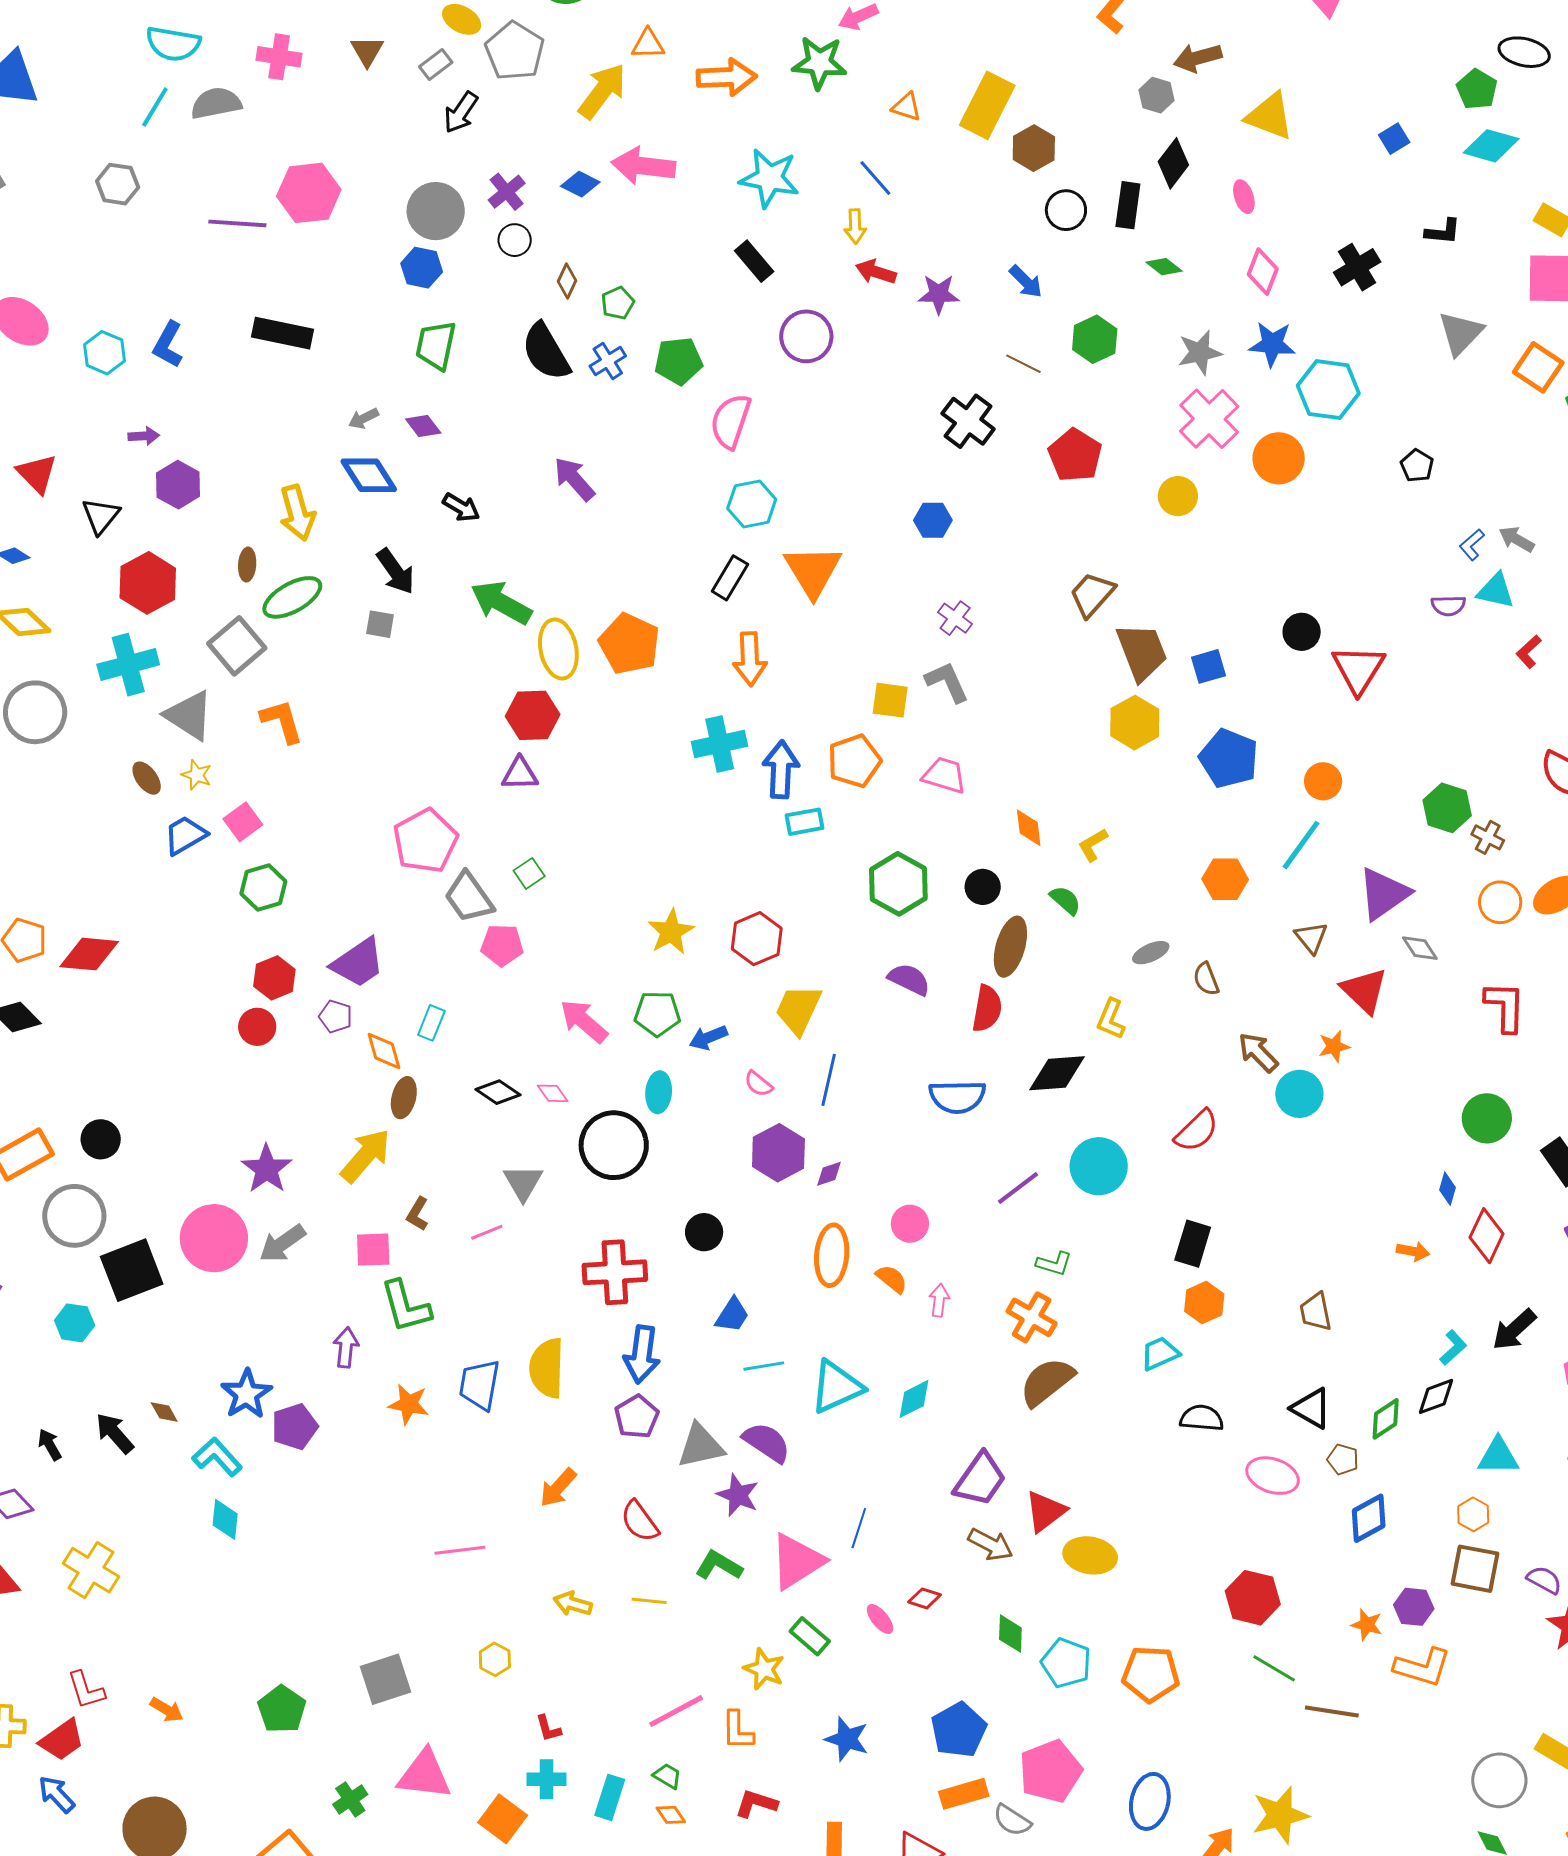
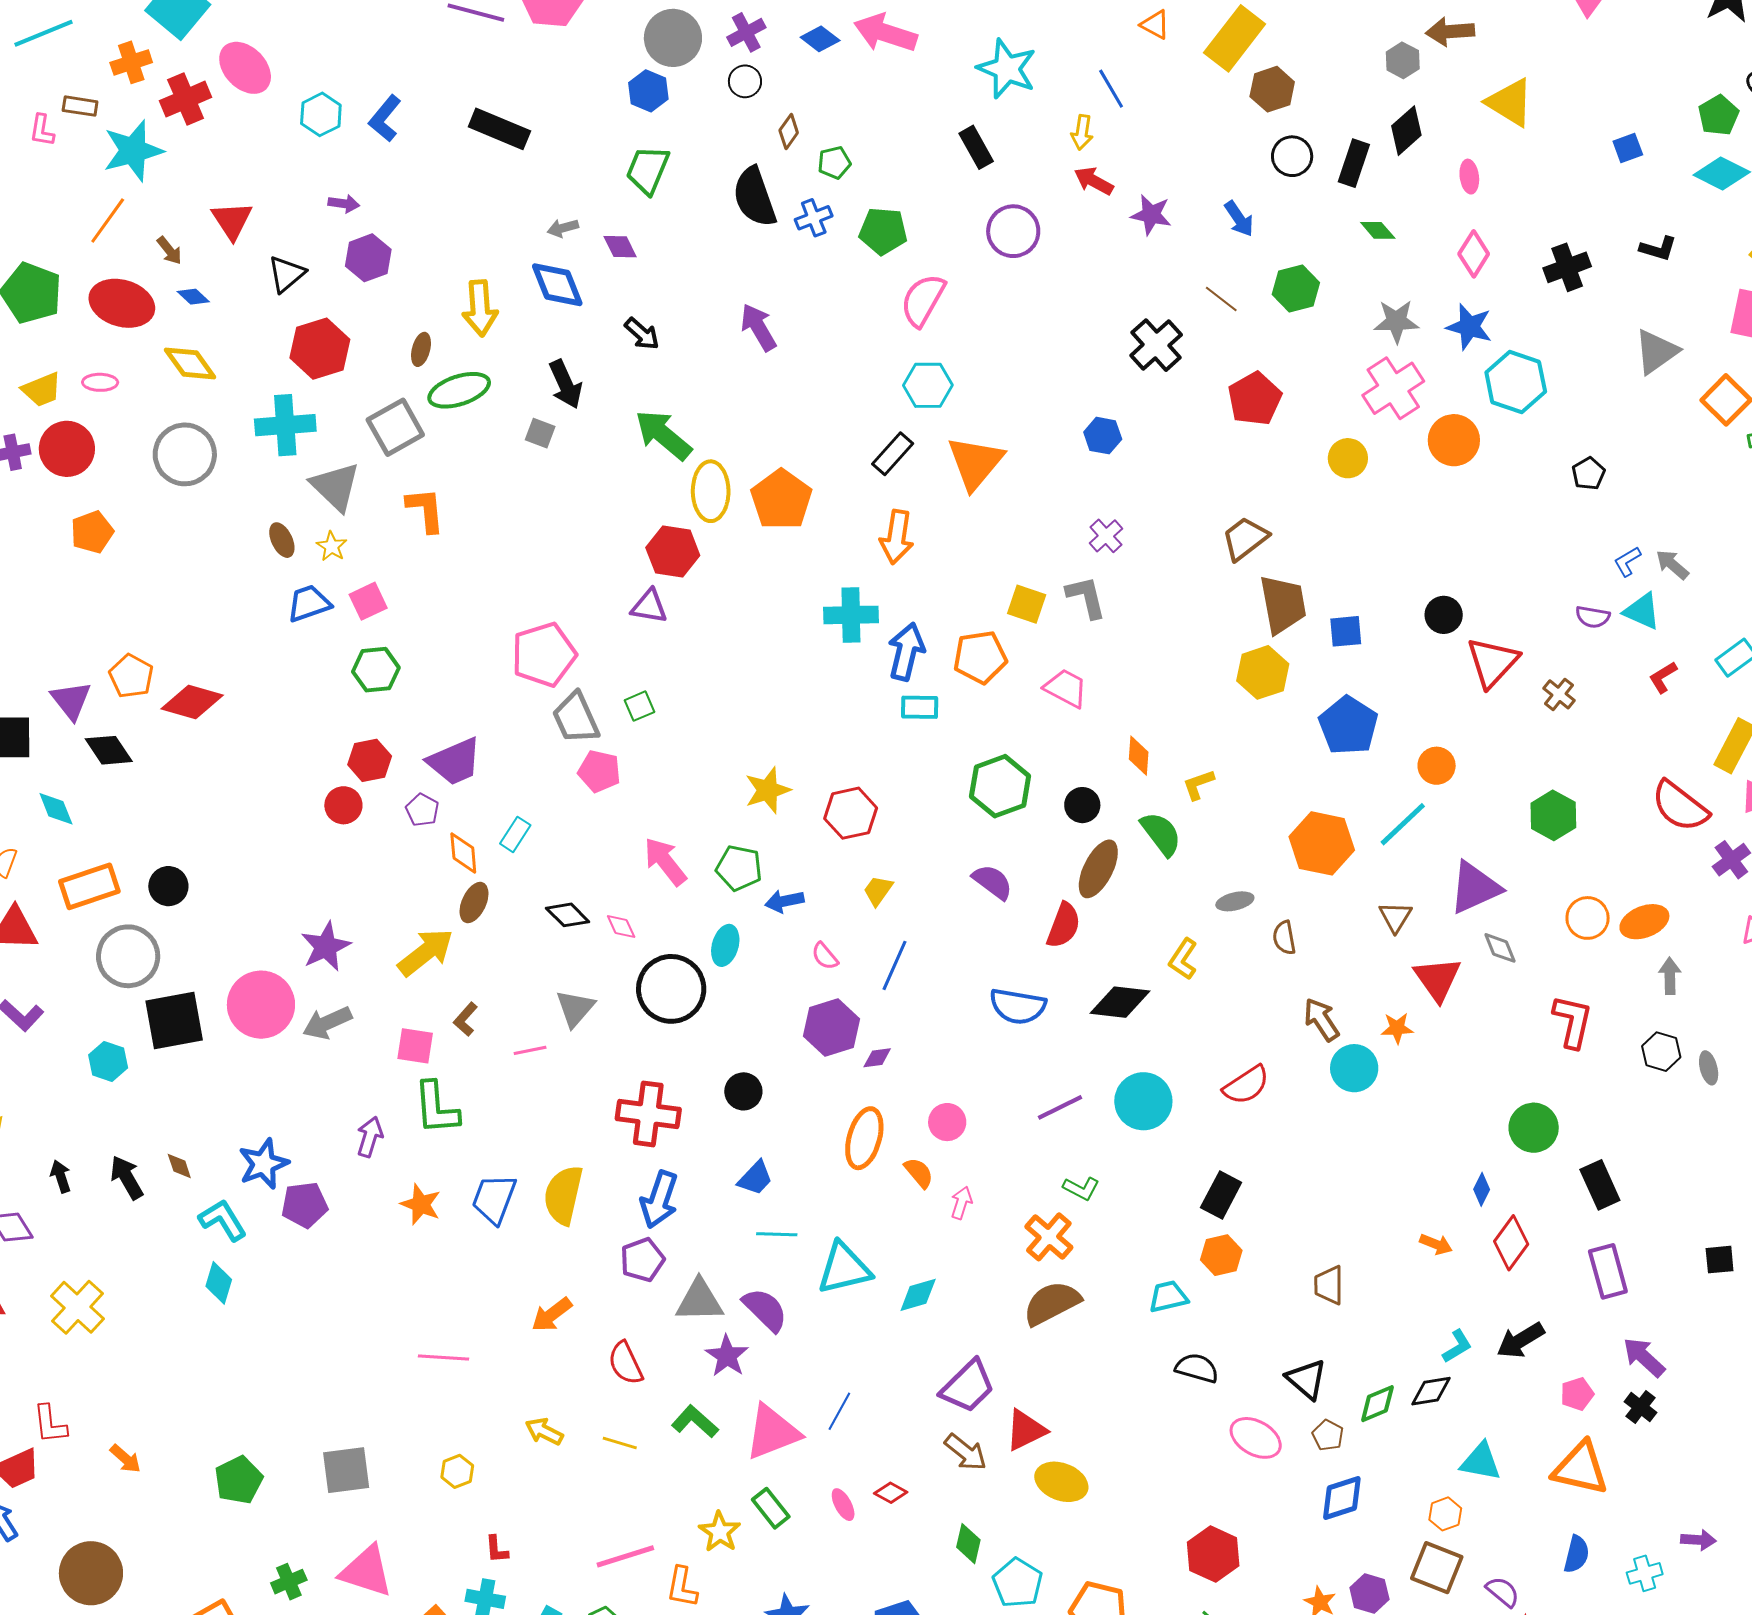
brown cross: (1488, 837) -> (1559, 694), moved
orange hexagon: (1225, 879) -> (1322, 843), size x1.4
green semicircle: (1065, 900) -> (1161, 834), size x1.4
yellow trapezoid: (798, 1009) -> (878, 891), size x0.6

